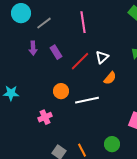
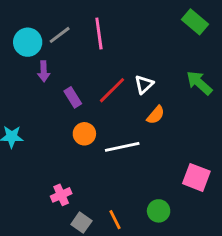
cyan circle: (21, 13) -> (28, 42), moved
pink line: (83, 22) -> (99, 33), moved
purple rectangle: (56, 52) -> (73, 97), moved
pink cross: (45, 117) -> (61, 195), moved

